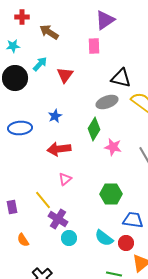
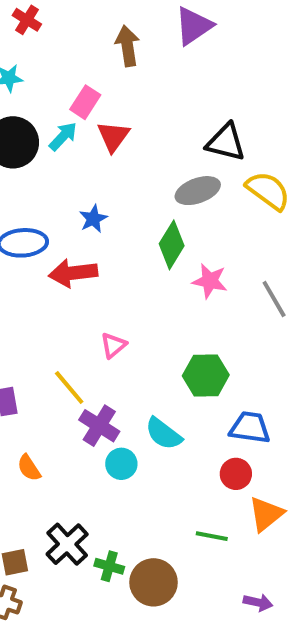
red cross: (22, 17) -> (27, 20), turned 32
brown arrow: (49, 32) -> (127, 46), moved, turned 48
pink rectangle: (94, 46) -> (85, 102), moved, turned 35
cyan arrow: (40, 64) -> (63, 136), moved
red arrow: (59, 149) -> (73, 273), moved
cyan semicircle: (104, 238) -> (164, 434), moved

